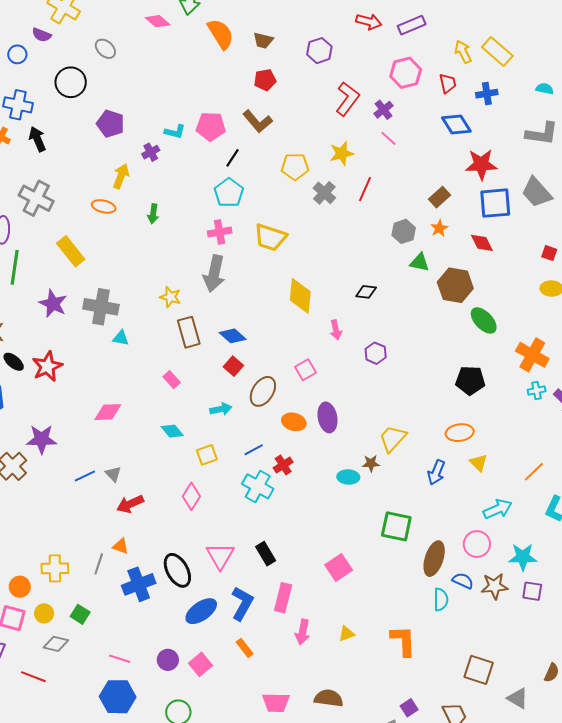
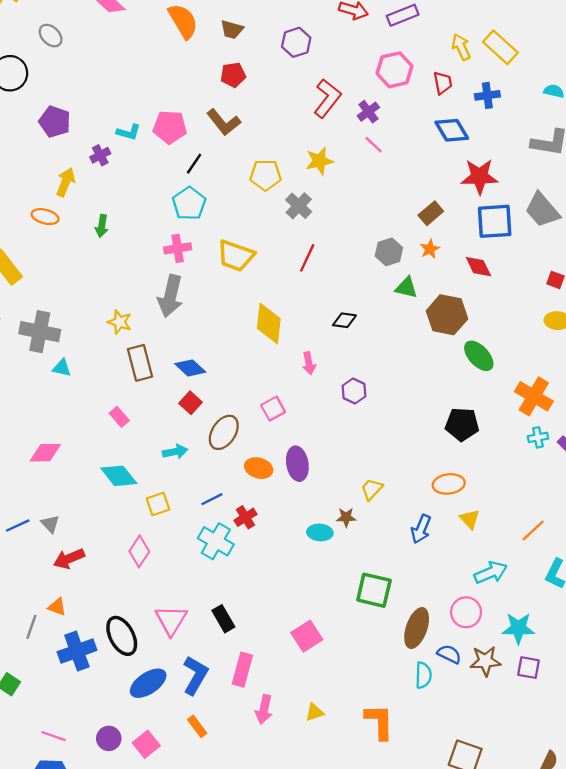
red line: (365, 189) -> (307, 258), moved
cyan diamond: (172, 431) -> (119, 476), size x1.4
yellow trapezoid: (393, 438) -> (372, 489), size x0.7

